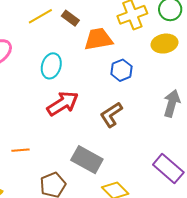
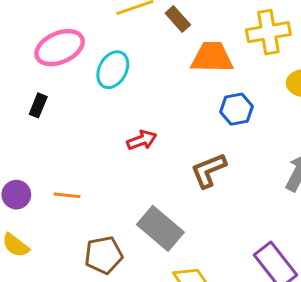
cyan ellipse: (51, 66) -> (113, 70), moved
red arrow: (63, 103) -> (142, 140), size x0.6

